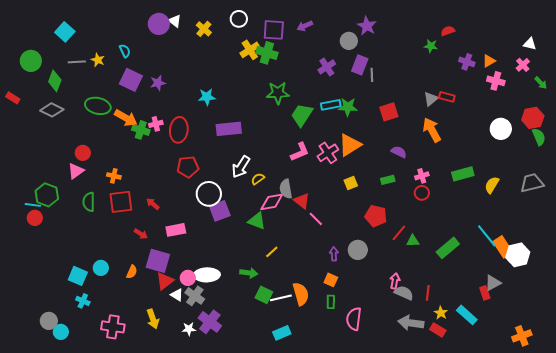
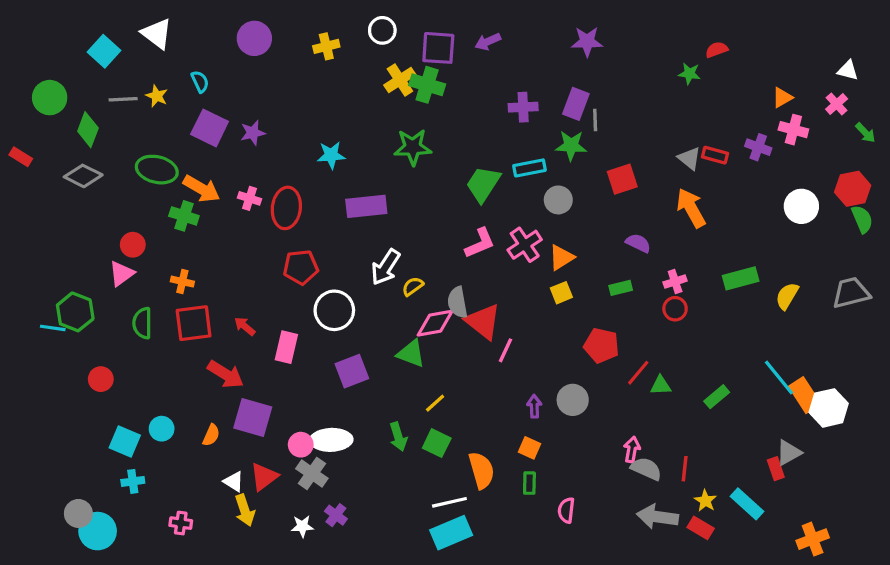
white triangle: (175, 21) -> (157, 34), moved, size x1.5
purple star: (367, 26) -> (587, 42), turned -30
yellow cross: (204, 29) -> (326, 46), turned 35
gray circle: (349, 41) -> (558, 200), moved
purple cross: (467, 62) -> (758, 147), moved
purple cross: (327, 67) -> (523, 107), turned 30
green star: (278, 93) -> (413, 147), moved
gray triangle: (431, 99) -> (689, 158), turned -42
green star: (348, 107) -> (571, 146), moved
pink cross: (156, 124) -> (250, 198), turned 32
green cross: (141, 130) -> (184, 216), moved
orange triangle: (350, 145) -> (561, 258), moved, size x0.7
red triangle: (302, 201) -> (483, 322), size x1.4
purple square: (220, 211) -> (352, 371), moved
red circle: (35, 218) -> (101, 379), moved
pink line: (316, 219) -> (505, 350), turned 70
pink rectangle: (176, 230) -> (286, 347), moved, turned -66
red arrow: (141, 234) -> (226, 374), size x1.6
green rectangle: (448, 248) -> (717, 397), size x0.7
green arrow: (249, 273) -> (398, 437), turned 66
red triangle: (165, 281) -> (264, 477), moved
white triangle: (177, 295) -> (234, 481), moved
green square: (264, 295) -> (437, 443), moved
white line: (281, 298) -> (449, 502), moved
cyan cross: (83, 301) -> (133, 481), turned -32
pink semicircle: (354, 319) -> (566, 510), size x0.7
purple cross: (210, 322) -> (336, 515), size x0.6
pink cross: (113, 327) -> (181, 523), size x0.6
cyan circle: (61, 332) -> (98, 531), size x1.5
cyan rectangle: (282, 333) -> (451, 533), size x1.4
orange cross: (522, 336) -> (813, 539), moved

